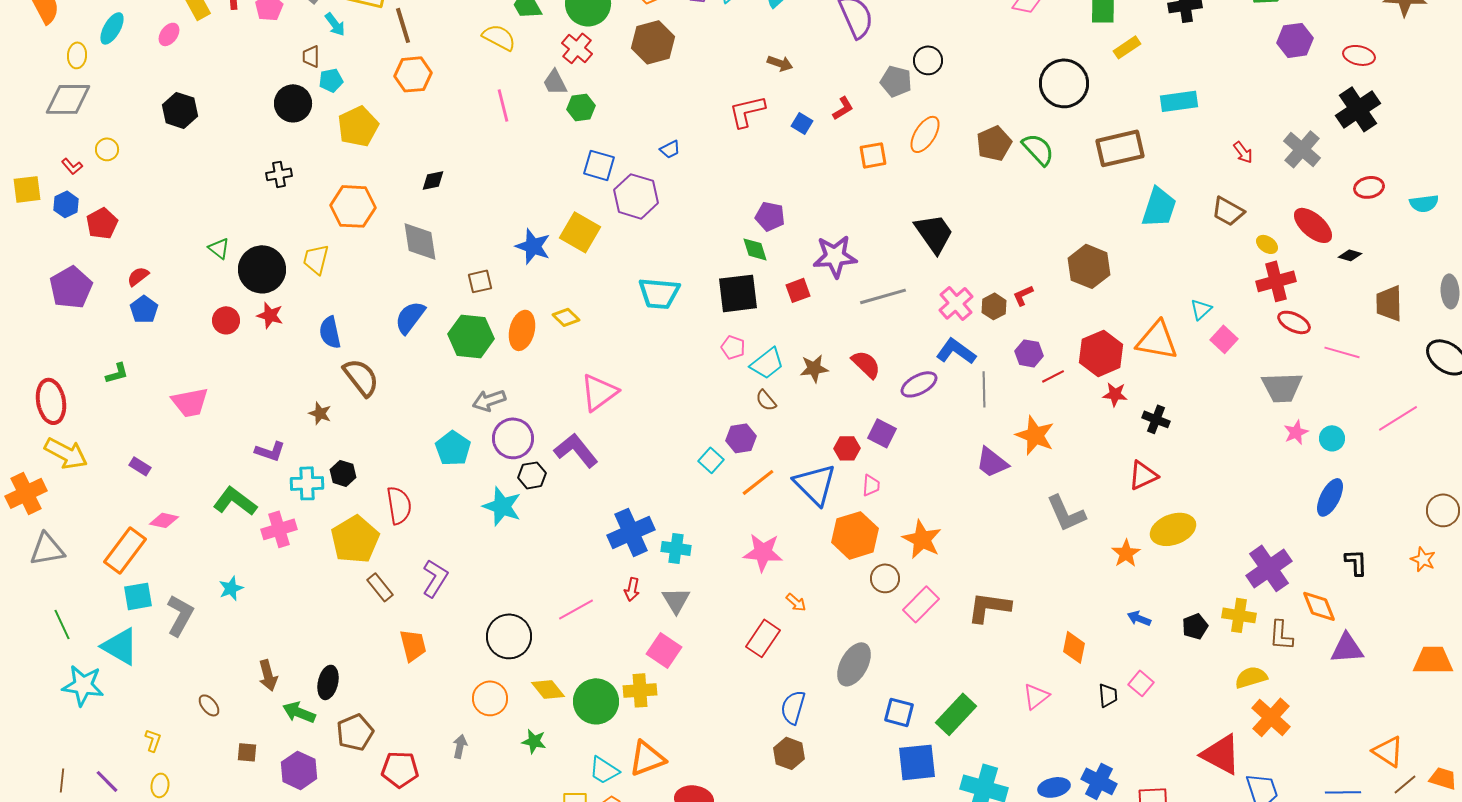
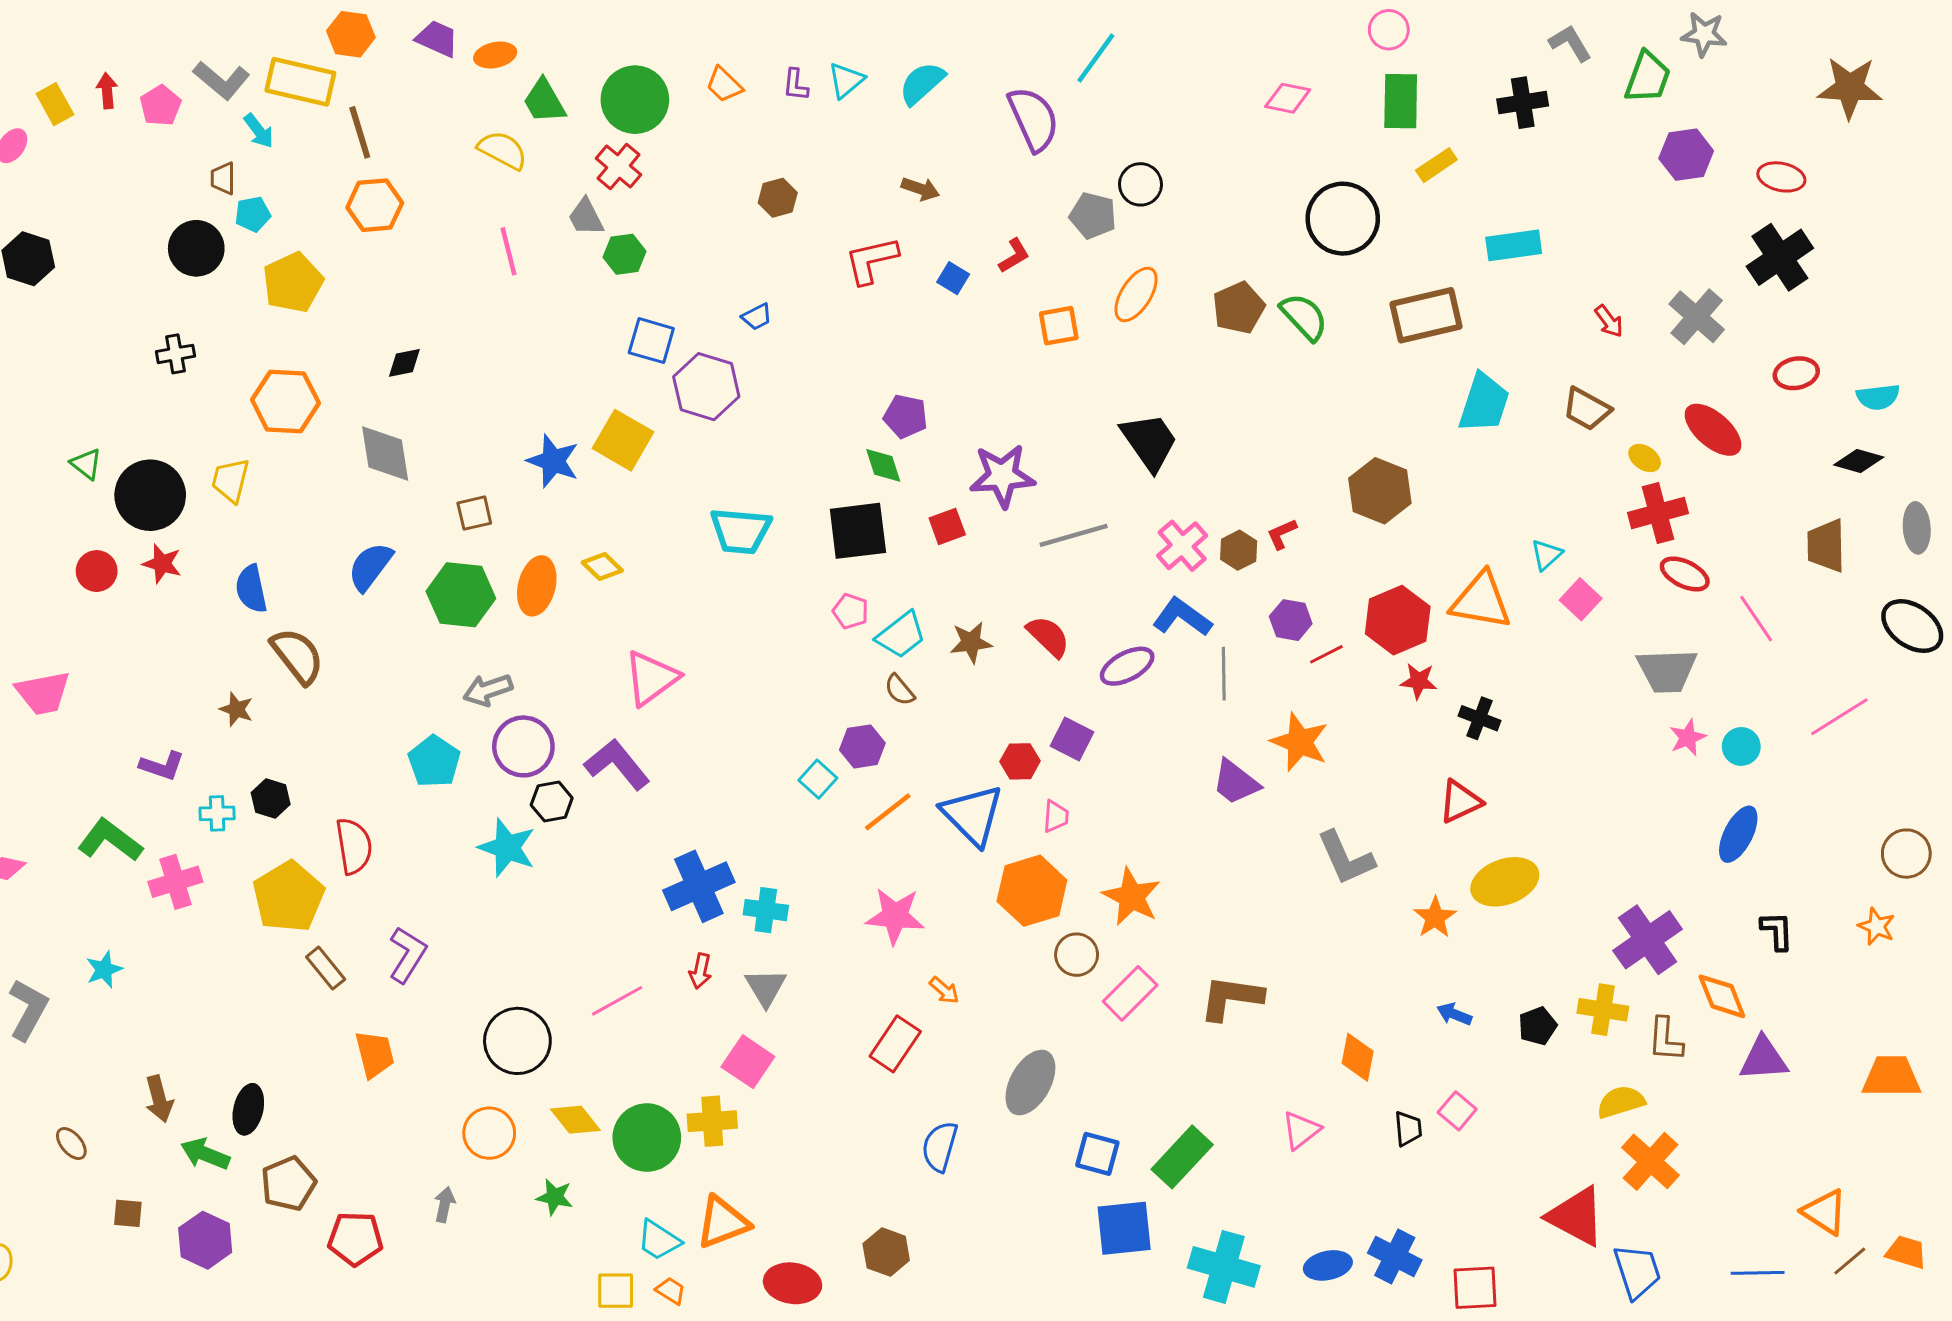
brown hexagon: (653, 42) -> (778, 198), moved, size x0.6
black diamond: (1350, 255) -> (1859, 461), moved, size x1.4
pink line: (1342, 352) -> (1756, 619), turned 40
cyan cross: (307, 483) -> (217, 813), size x0.7
brown hexagon: (789, 753) -> (886, 1252), moved

